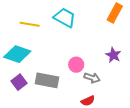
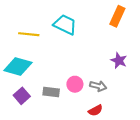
pink circle: (76, 65) -> (75, 84), moved
gray rectangle: (47, 80) -> (51, 92), size x0.7

